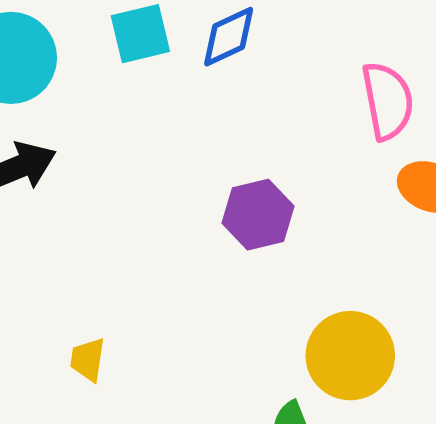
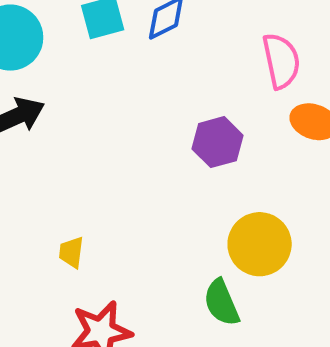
purple hexagon: (258, 215) -> (217, 142), moved

